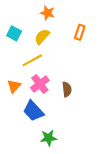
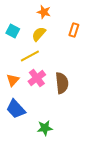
brown semicircle: (67, 89) -> (62, 83), size x1.5
blue trapezoid: (33, 111) -> (16, 109), moved

